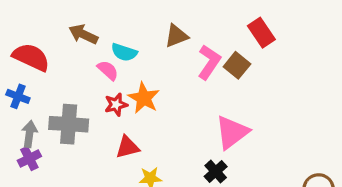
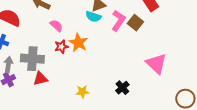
cyan semicircle: (124, 52) -> (93, 17), moved
pink triangle: (232, 132) -> (156, 64), moved, turned -40
red triangle: (127, 147) -> (40, 79), moved

